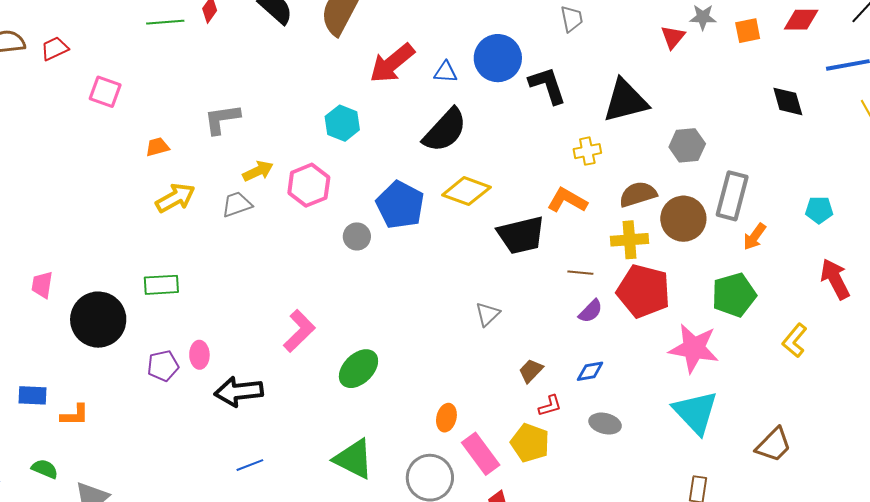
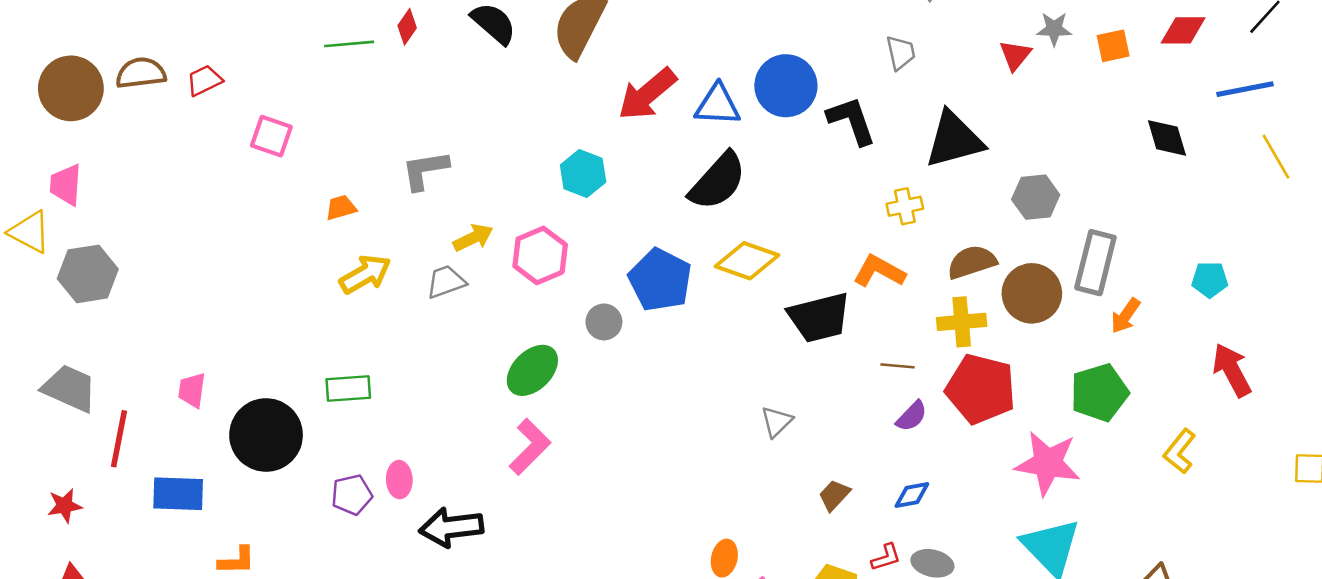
gray trapezoid: (572, 19) -> (901, 53), moved
blue triangle: (446, 72) -> (718, 105), size x1.5
green ellipse: (358, 369) -> (532, 370), moved
blue rectangle: (32, 395) -> (178, 494), moved, size x1.4
red L-shape: (550, 406) -> (886, 557), moved

